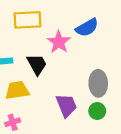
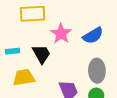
blue semicircle: (87, 28) -> (93, 36), moved

